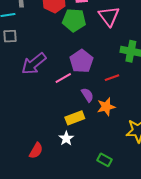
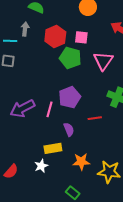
purple arrow: (34, 64) -> (22, 108), moved
pink line: (63, 78) -> (50, 109), turned -56
orange star: (106, 107) -> (81, 162), moved

